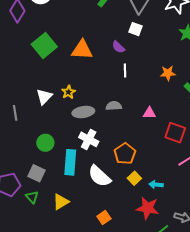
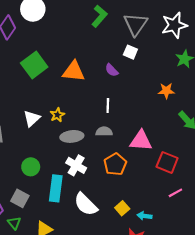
white line: (125, 70) -> (108, 106), moved
orange star: (168, 73) -> (166, 91), moved
pink triangle: (149, 113) -> (141, 141), size x1.6
orange pentagon: (125, 154) -> (115, 164), moved

